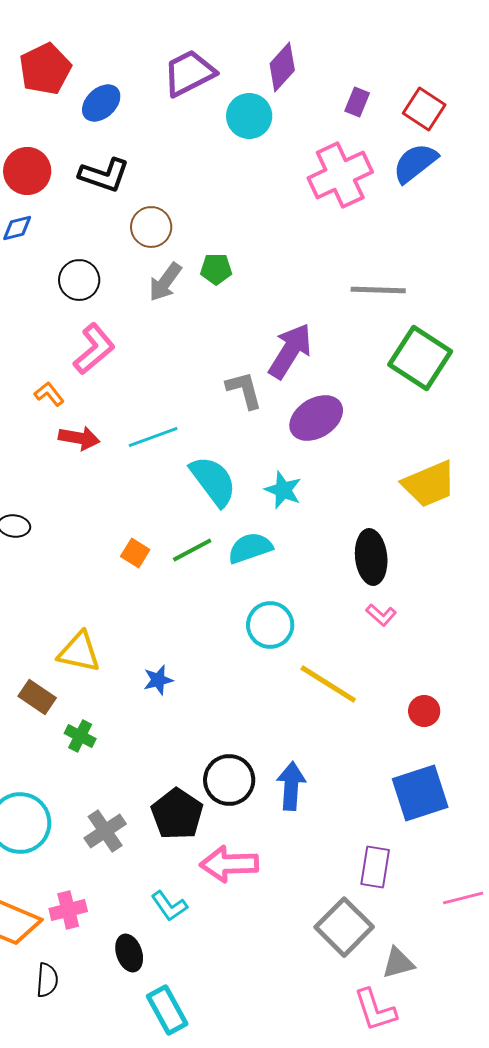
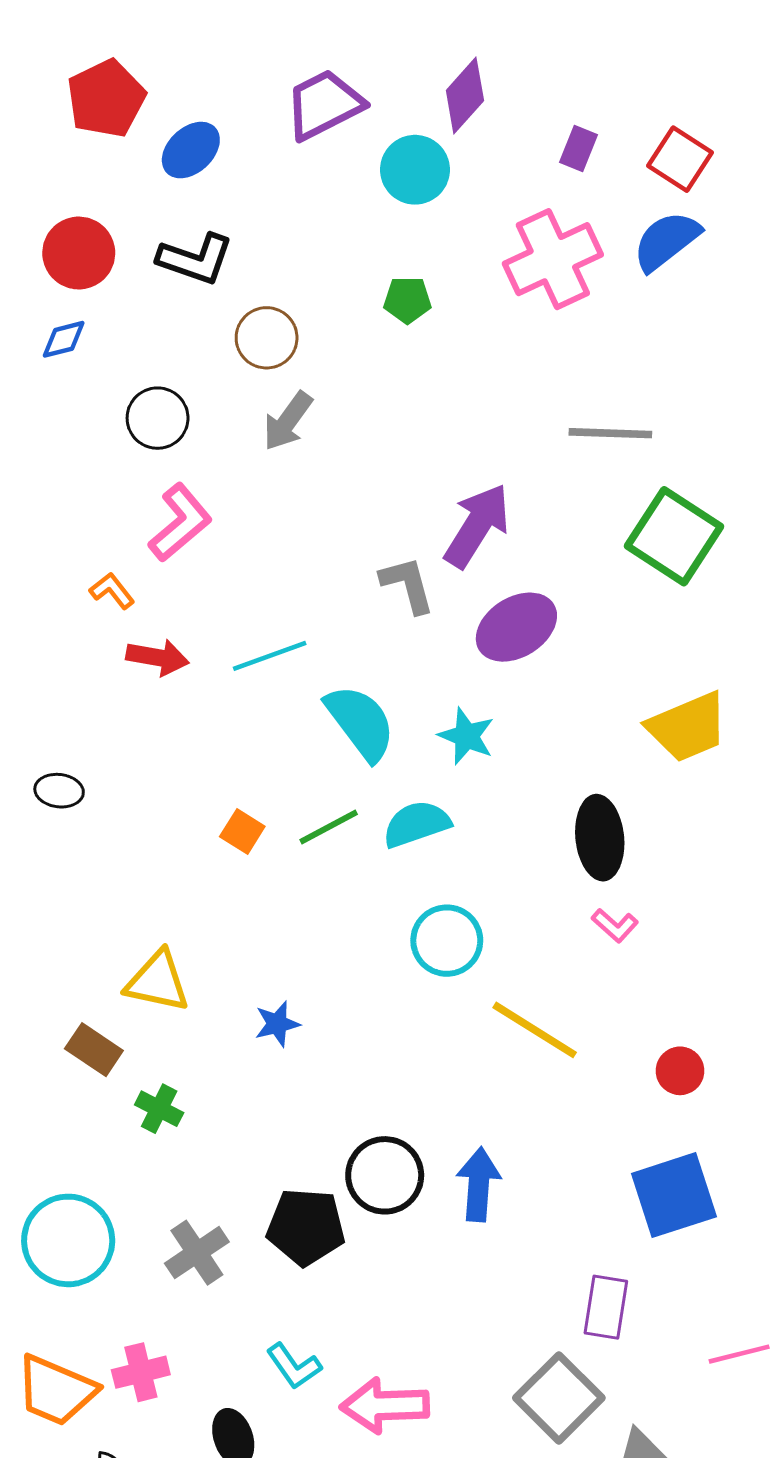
green pentagon: (216, 269) -> (407, 300), moved
black pentagon: (177, 814) -> (306, 1227), turned -30
pink arrow: (229, 864) -> (385, 1406), moved

